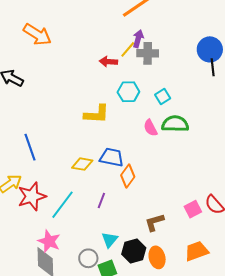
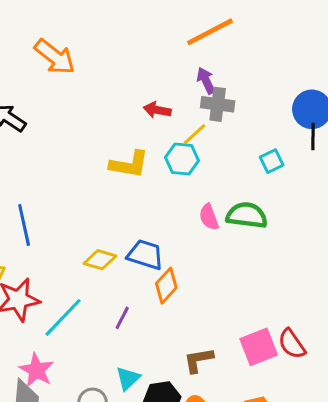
purple arrow: (138, 39) -> (206, 81), turned -48
yellow line: (128, 49) -> (195, 134), moved
cyan square: (163, 96) -> (272, 161), moved
yellow L-shape: (97, 114) -> (129, 164), moved
pink square: (193, 209) -> (259, 347), size x1.4

